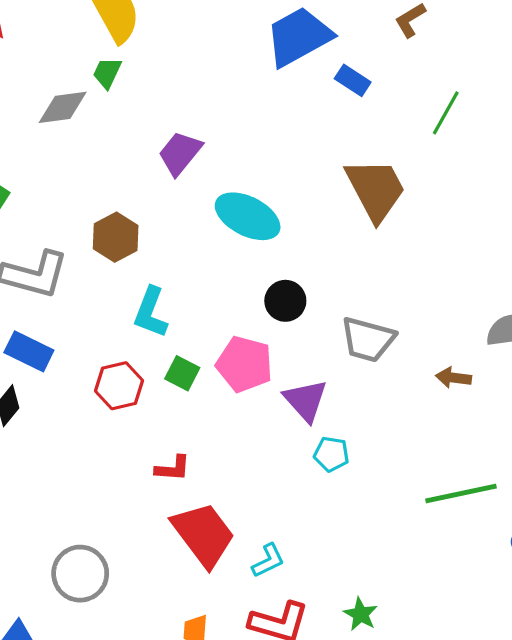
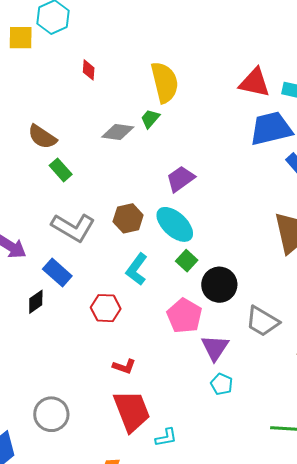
cyan ellipse: (248, 216) -> (175, 224), moved
black circle: (285, 301) -> (219, 285), size x1.4
green square: (182, 373) -> (187, 261), moved

